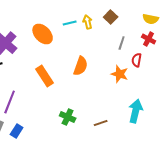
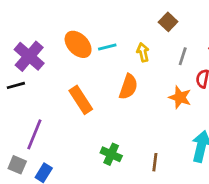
yellow arrow: (88, 22) -> (143, 52), moved
cyan line: (70, 23) -> (107, 47), moved
brown line: (101, 123) -> (155, 162), turned -64

